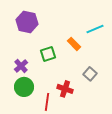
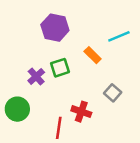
purple hexagon: (27, 22) -> (55, 28), moved
purple cross: (21, 66) -> (36, 76), moved
green circle: (24, 87) -> (17, 109), moved

